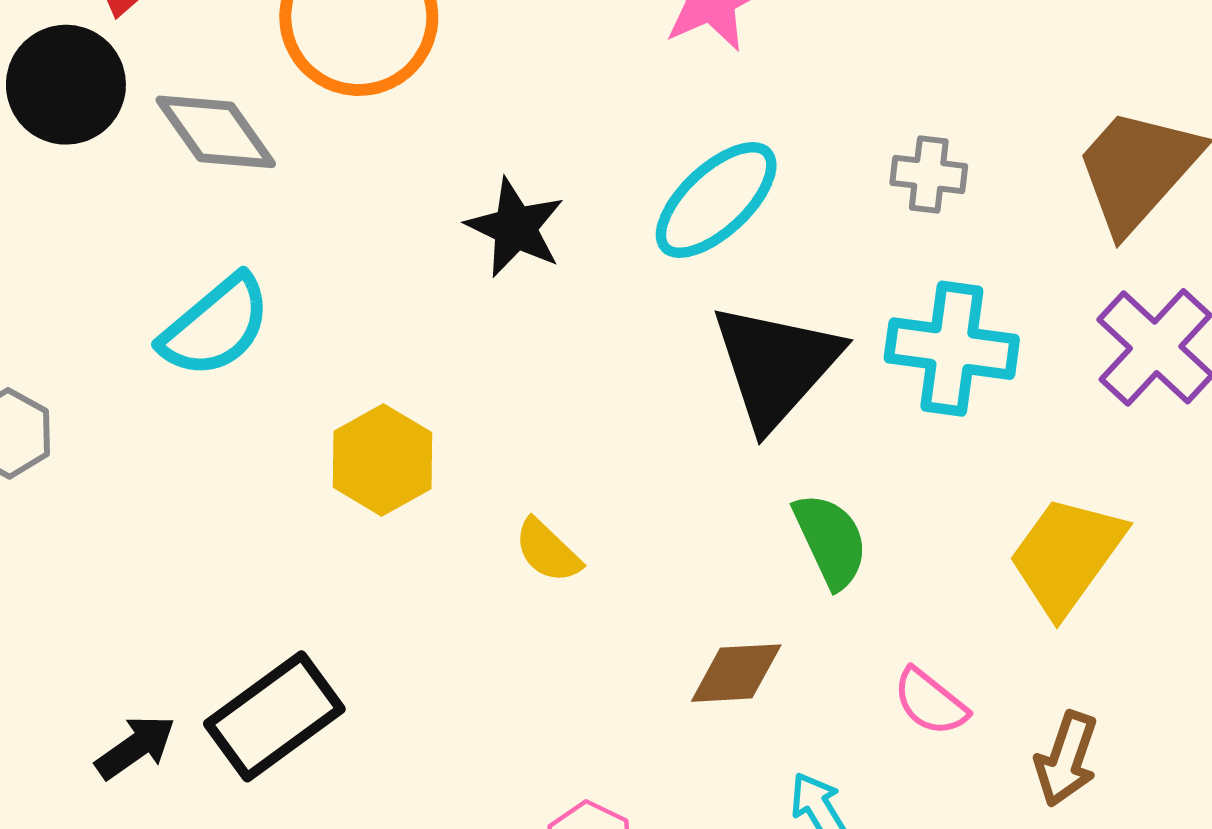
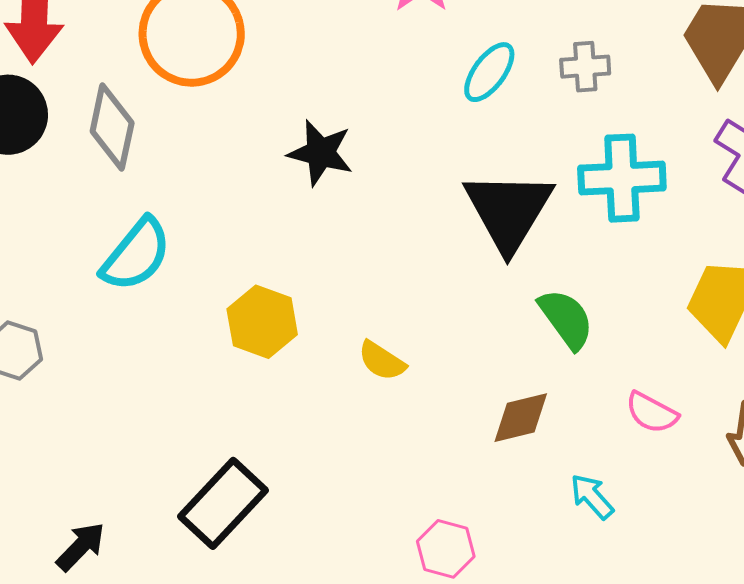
gray diamond: (216, 132) -> (112, 127), turned 58
cyan ellipse: (716, 200) -> (489, 72), moved, size x0.7
black arrow: (135, 747) -> (81, 547), moved

